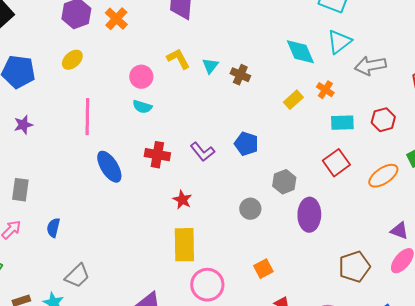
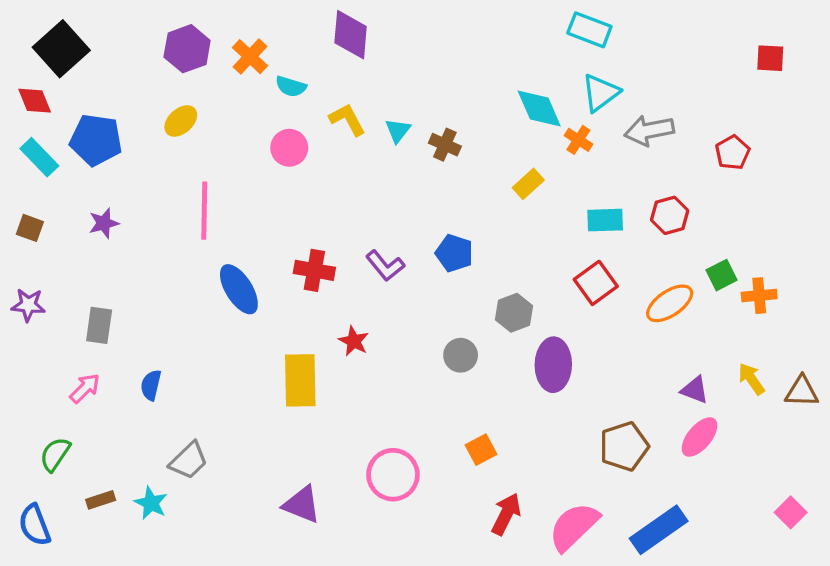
orange cross: (325, 90) -> (578, 140), moved
cyan semicircle: (142, 107) -> (291, 86), moved
yellow rectangle: (184, 245) -> (300, 380), moved

